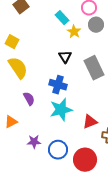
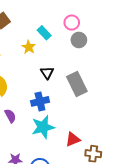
yellow star: (74, 32) -> (29, 47), moved
blue cross: (58, 85) -> (40, 101), turned -30

